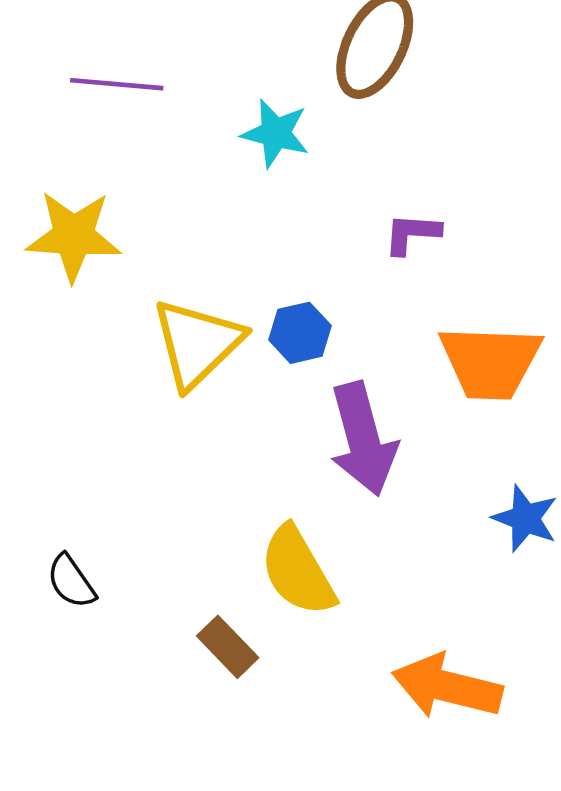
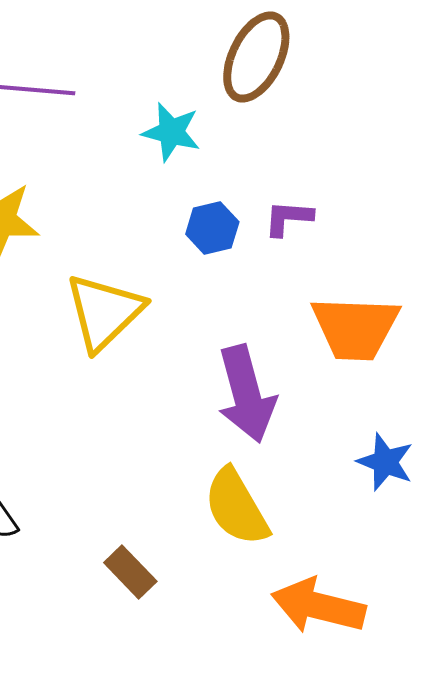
blue hexagon: (300, 333) -> (212, 228), moved
yellow semicircle: (298, 571) -> (236, 507), moved

